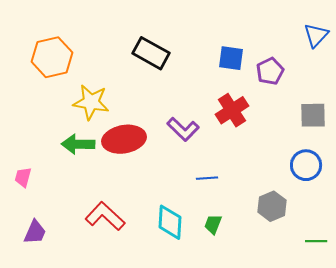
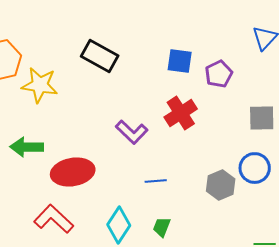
yellow star: (91, 102) -> (40, 85), moved
red ellipse: (124, 139) -> (73, 172), moved
gray hexagon: (272, 206) -> (221, 185), moved
cyan diamond: (170, 222) -> (119, 225), turned 30

